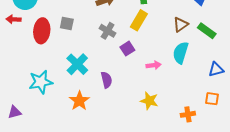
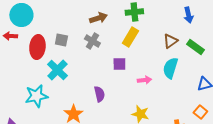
gray cross: (108, 31) -> (92, 41), moved
purple square: (127, 49) -> (119, 64), turned 32
cyan cross: (77, 64) -> (57, 70), moved
orange square: (212, 99) -> (200, 112), turned 32

